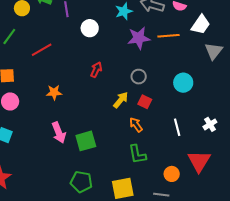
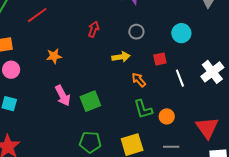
yellow arrow: (121, 100) -> (121, 57), turned 48
red square: (145, 102) -> (160, 59), moved, turned -32
white cross: (210, 124) -> (212, 72), size x1.6
red triangle: (199, 161) -> (207, 128), moved
orange circle: (172, 174) -> (167, 116), moved

